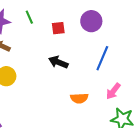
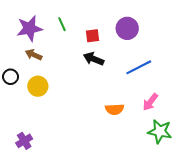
blue line: (102, 58) -> (139, 67), turned 40
black arrow: (58, 62) -> (94, 59), moved

